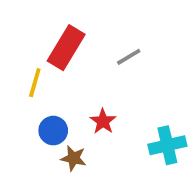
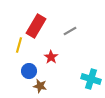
red star: (103, 121) -> (51, 57), moved
cyan cross: (167, 145) -> (91, 79), turned 30

